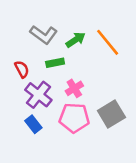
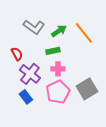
green rectangle: (55, 63) -> (53, 51), moved
pink cross: (74, 88) -> (58, 69), turned 32
pink pentagon: (74, 118) -> (58, 92), turned -30

